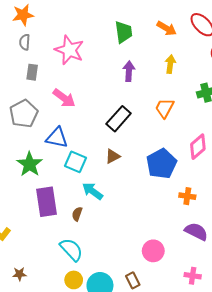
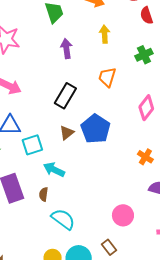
cyan square: (76, 162) -> (32, 145), turned -30
blue pentagon: (161, 164) -> (96, 129), moved
orange cross: (187, 196) -> (145, 157), turned 35
cyan semicircle: (71, 250) -> (63, 219), moved

